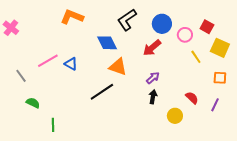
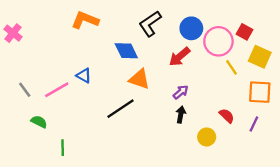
pink circle: (185, 35) -> (218, 41), size x1.6
pink line: (48, 61) -> (57, 90), moved
orange square: (220, 78) -> (260, 92), size x1.5

